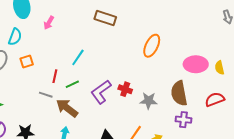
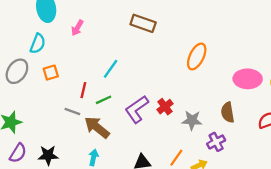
red cross: (125, 89) -> (165, 107), turned 32
brown semicircle: (179, 93) -> (228, 112), size x0.7
purple cross: (184, 120) -> (216, 142), moved, turned -35

